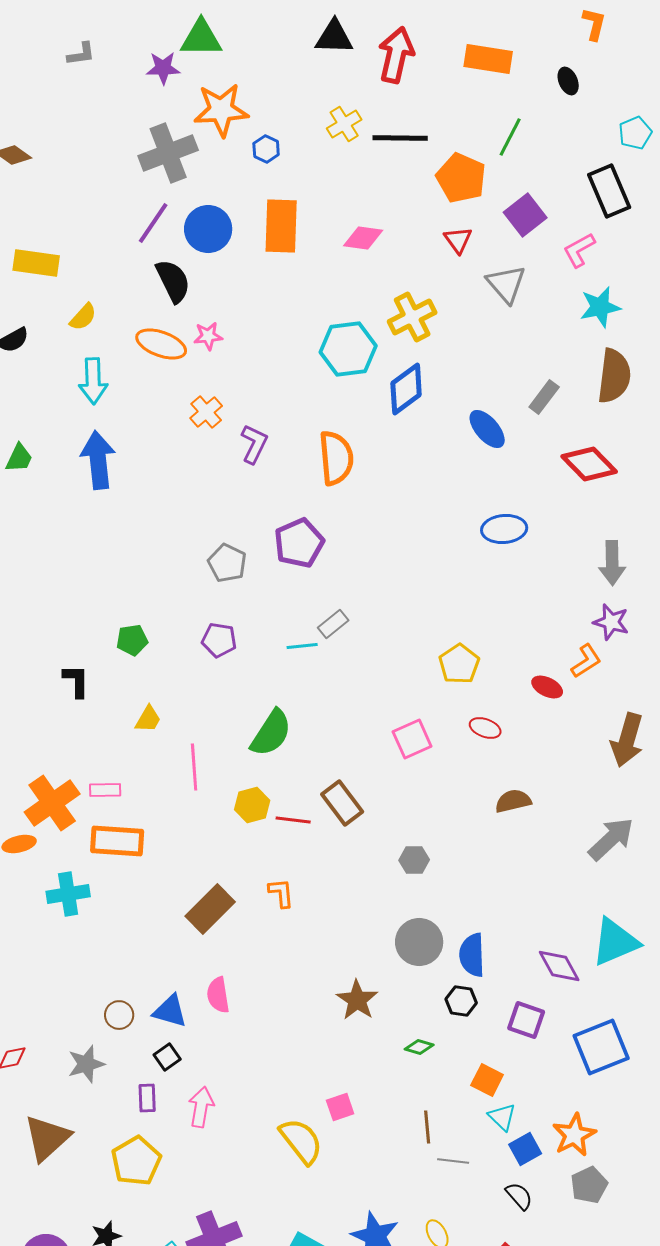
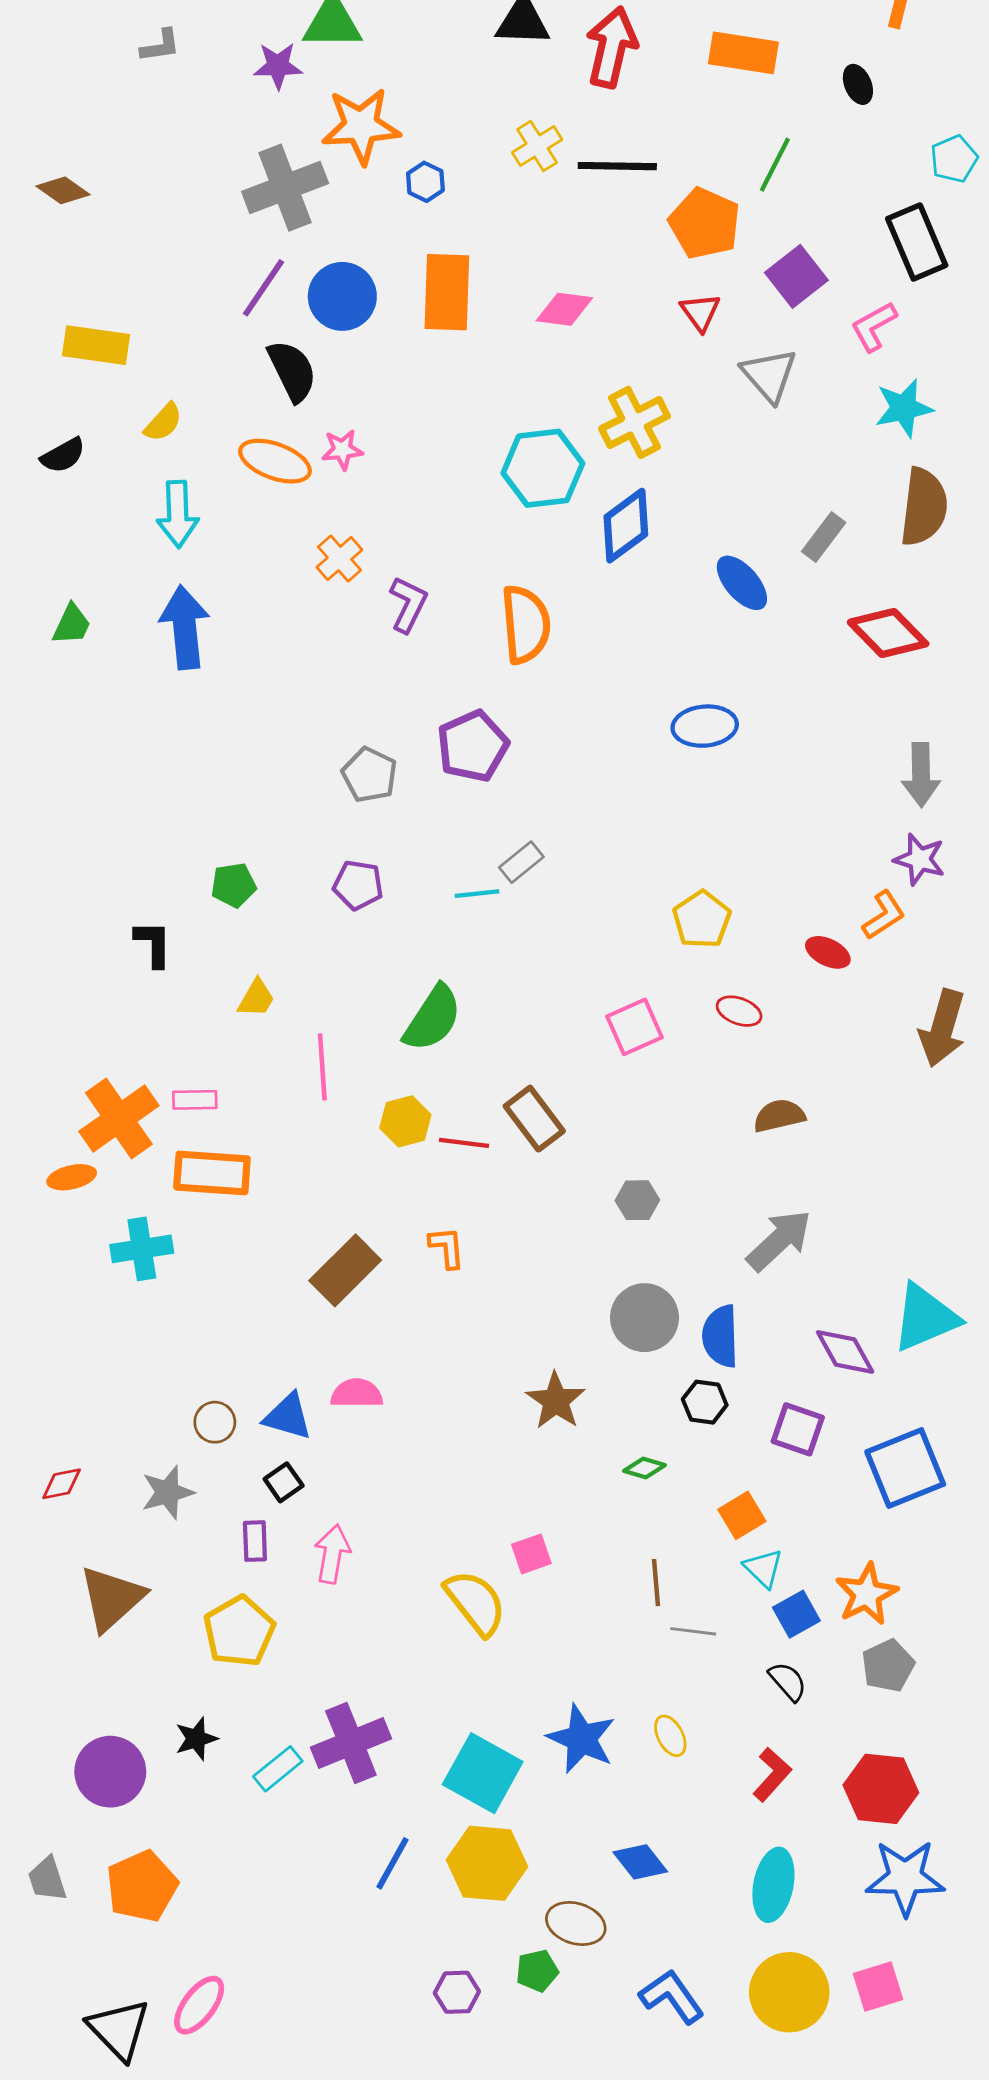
blue ellipse: (504, 529) -> (705, 726), moved
gray arrow: (611, 839) -> (779, 1240), moved
pink semicircle: (218, 995) -> (357, 1394), turned 99
orange square: (487, 1080) -> (742, 1515), turned 32

